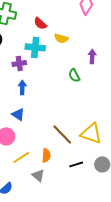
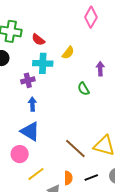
red semicircle: (40, 23) -> (38, 40), moved
yellow semicircle: (61, 38) -> (68, 53), turned -64
blue triangle: (18, 114) -> (30, 131), size x1.5
orange semicircle: (46, 155) -> (68, 178), moved

